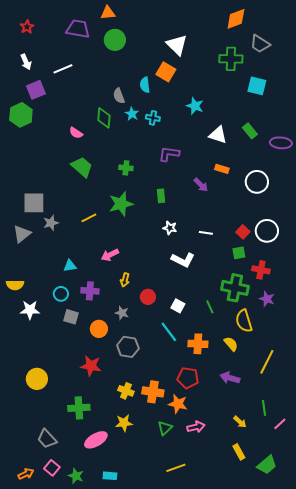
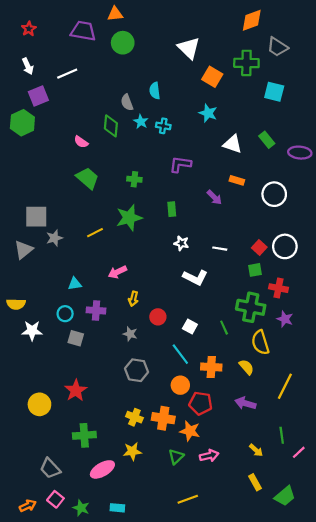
orange square: (166, 72) -> (212, 77), moved
orange circle: (99, 329) -> (180, 385), moved
red star: (91, 366) -> (76, 390), moved, turned 30

